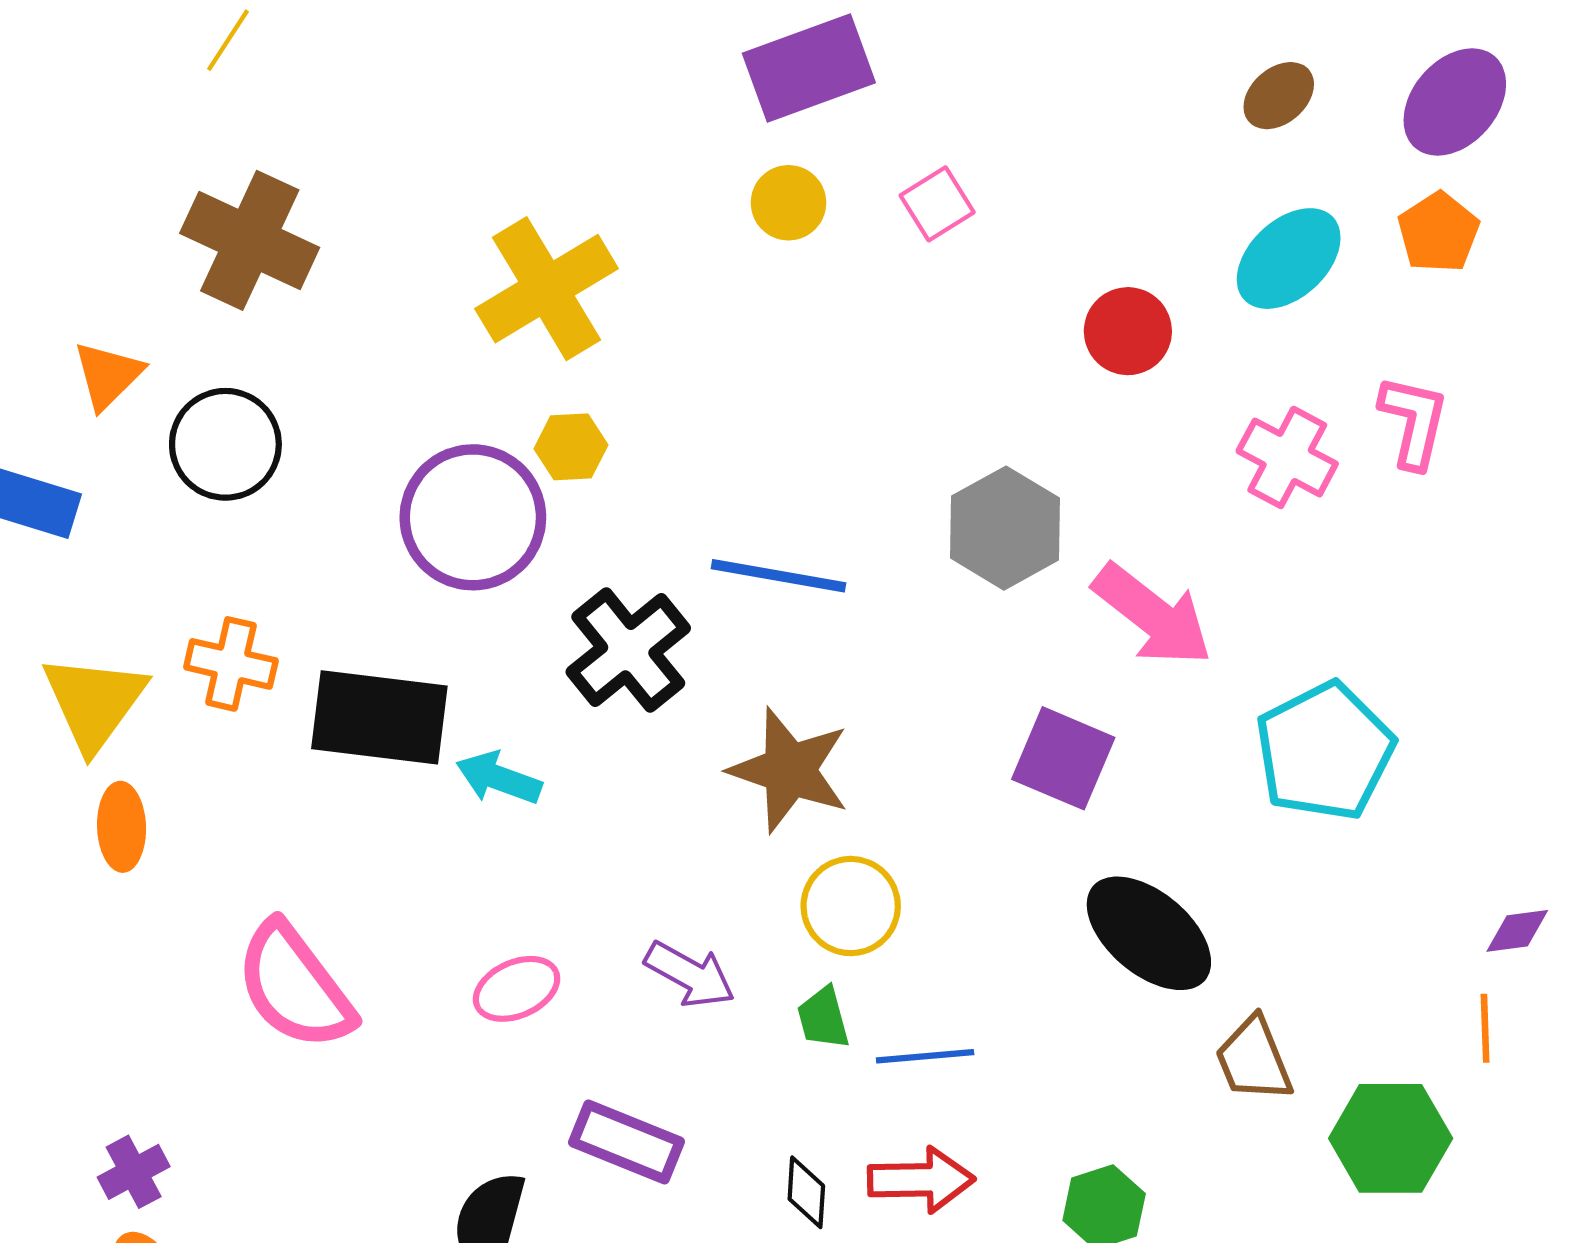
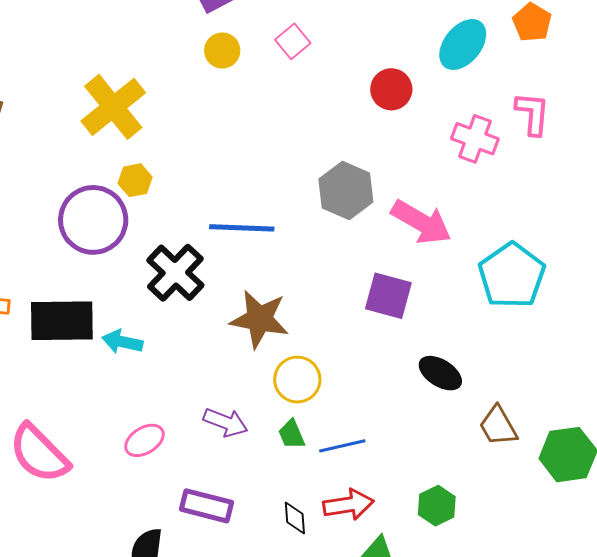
black ellipse: (1149, 933) -> (440, 373), size x0.7

